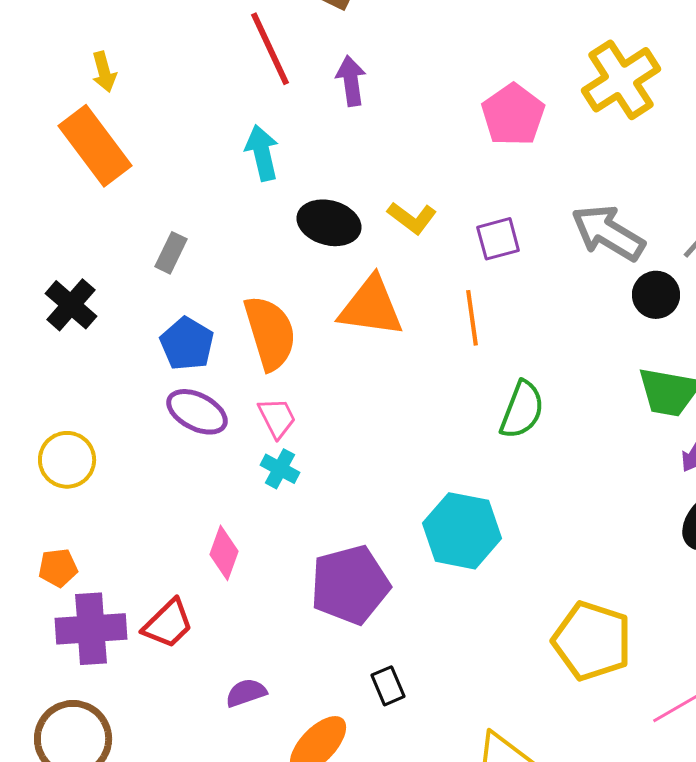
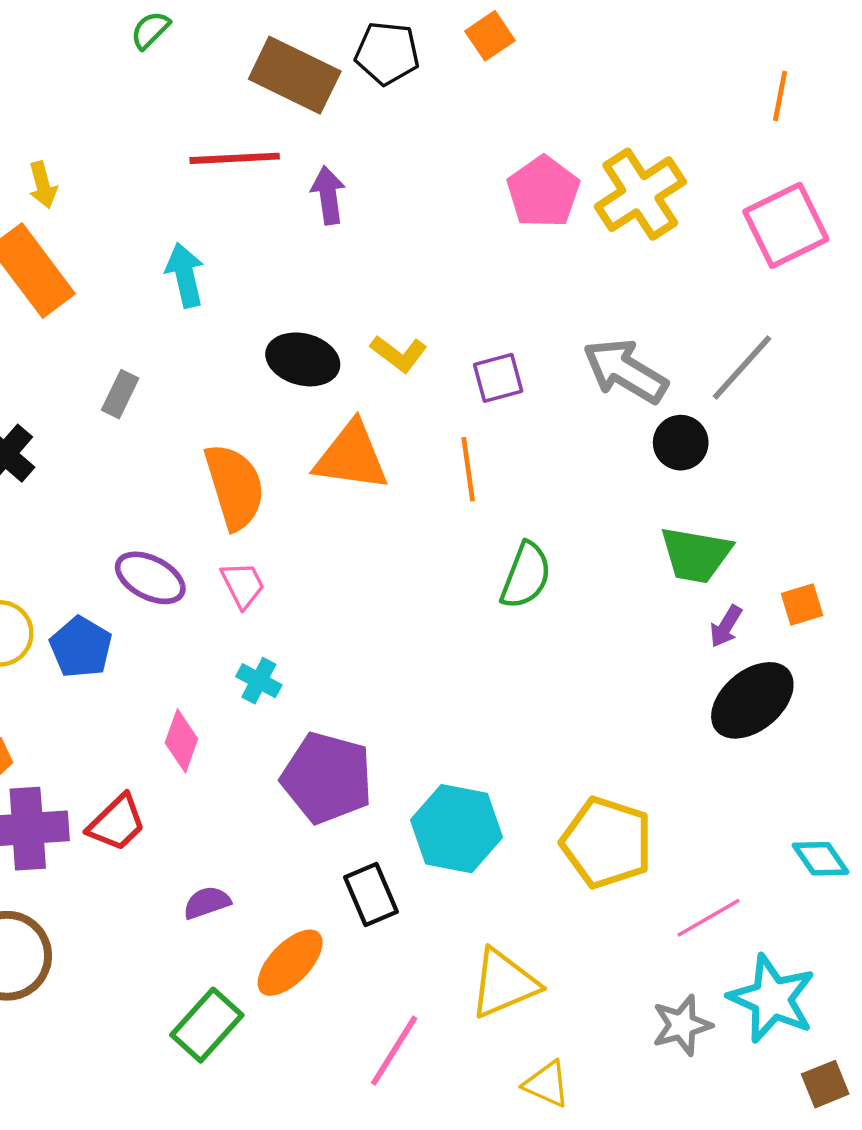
red line: (270, 49) -> (235, 158), turned -68
pink pentagon: (513, 115) -> (543, 192), moved
cyan arrow: (262, 153) -> (185, 275), moved
blue pentagon: (187, 344) -> (81, 647), moved
cyan cross: (280, 469) -> (259, 681), moved
cyan hexagon: (462, 531) -> (457, 829), moved
purple pentagon: (350, 585) -> (327, 778), turned 30
black rectangle: (388, 686) -> (371, 895), size x1.4

